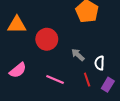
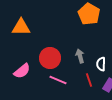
red circle: (47, 39) -> (50, 58), moved
gray arrow: (78, 55) -> (80, 56), turned 32

